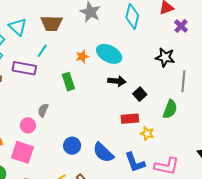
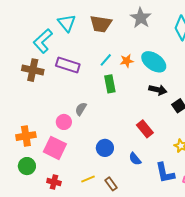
cyan line: (42, 51) -> (106, 60), moved
red rectangle: (130, 119) -> (145, 129), moved, turned 48
blue semicircle: (103, 153) -> (135, 159), size x0.6

